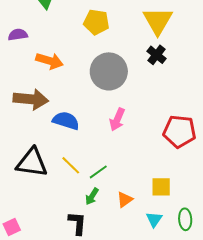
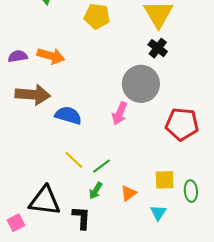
purple semicircle: (18, 35) -> (18, 56), moved
gray circle: (109, 71) -> (141, 84), moved
black triangle: (32, 163) -> (45, 201), moved
green ellipse: (185, 219) -> (191, 191), moved

